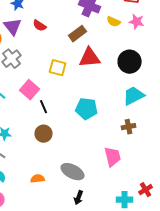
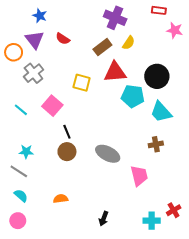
yellow semicircle: (114, 22) -> (129, 43), moved, turned -80
pink star: (137, 22) -> (175, 30), moved
cyan trapezoid: (134, 96) -> (161, 112), turned -105
black line: (44, 107) -> (67, 132), moved
cyan pentagon: (87, 109) -> (133, 96), moved
gray ellipse: (73, 172) -> (108, 154), moved

